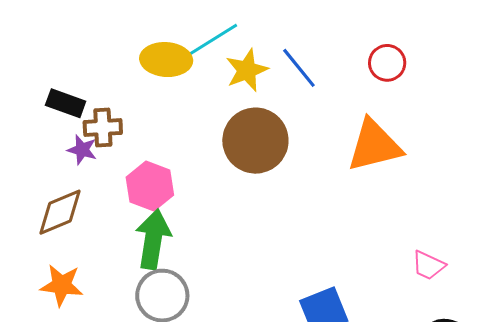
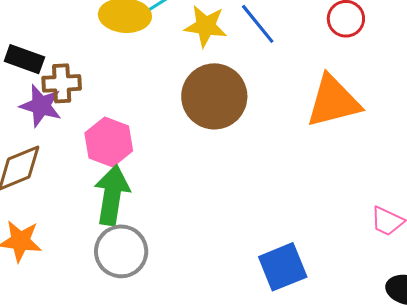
yellow star: (247, 70) -> (206, 26), turned 30
purple star: (82, 150) -> (41, 106), size x1.4

